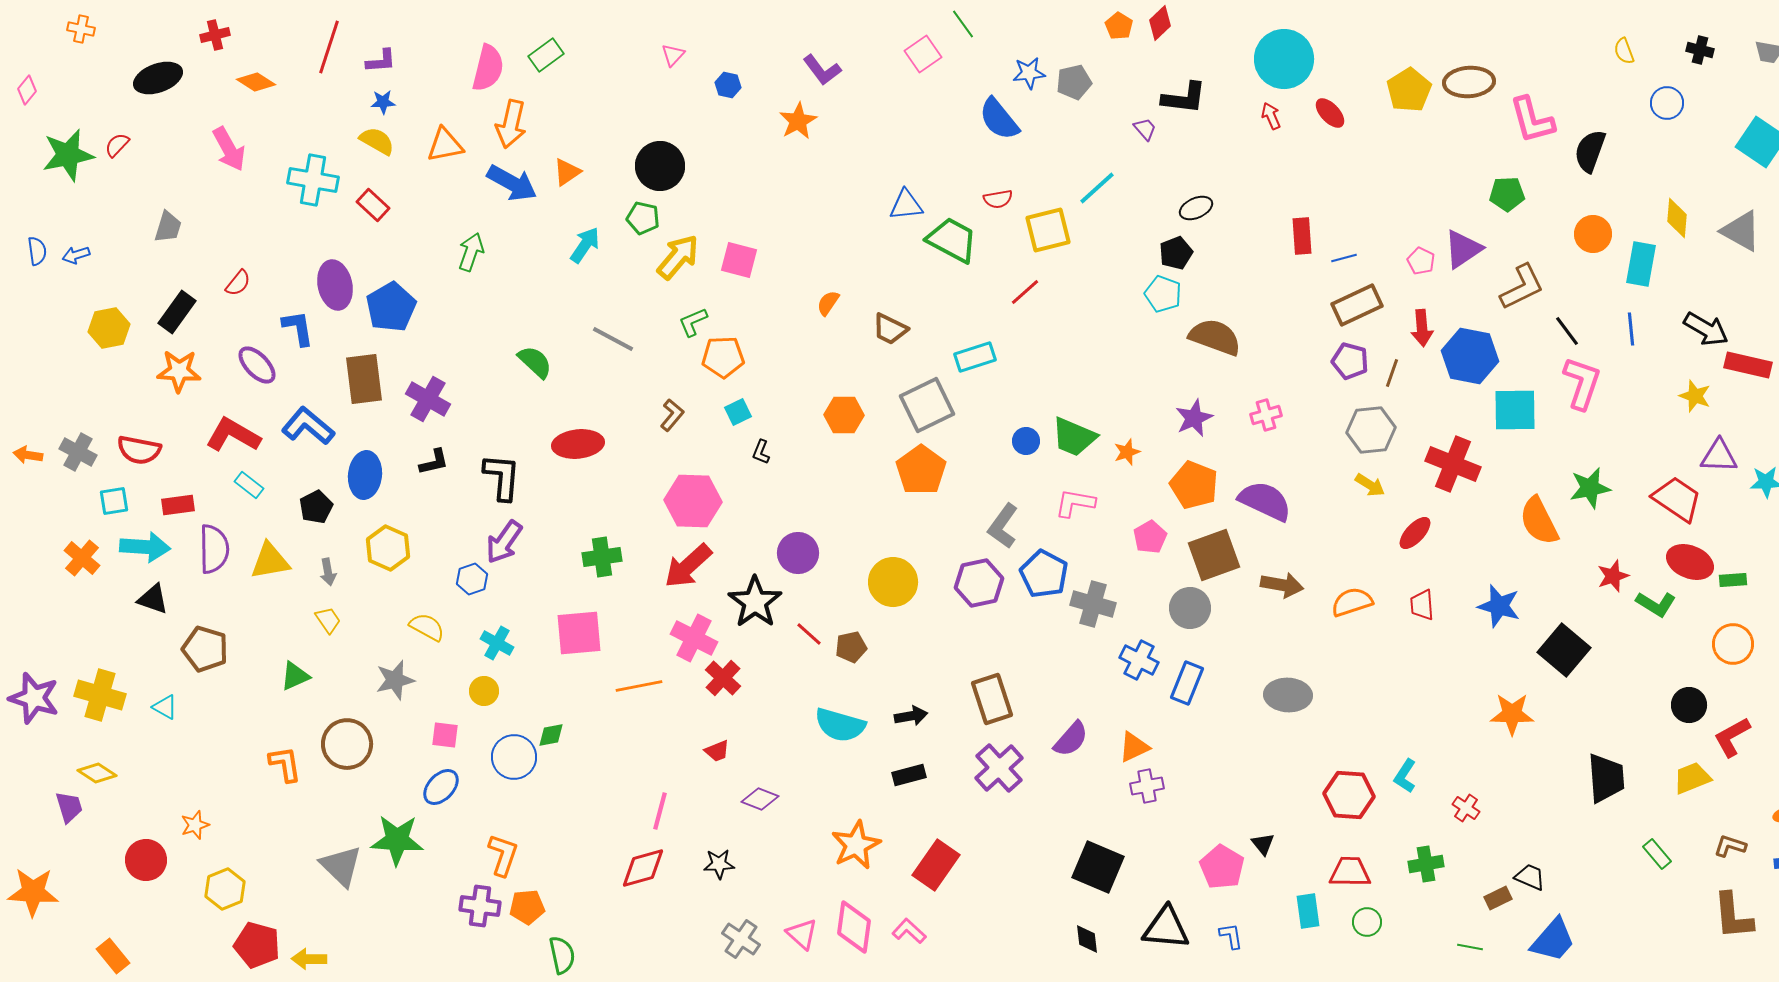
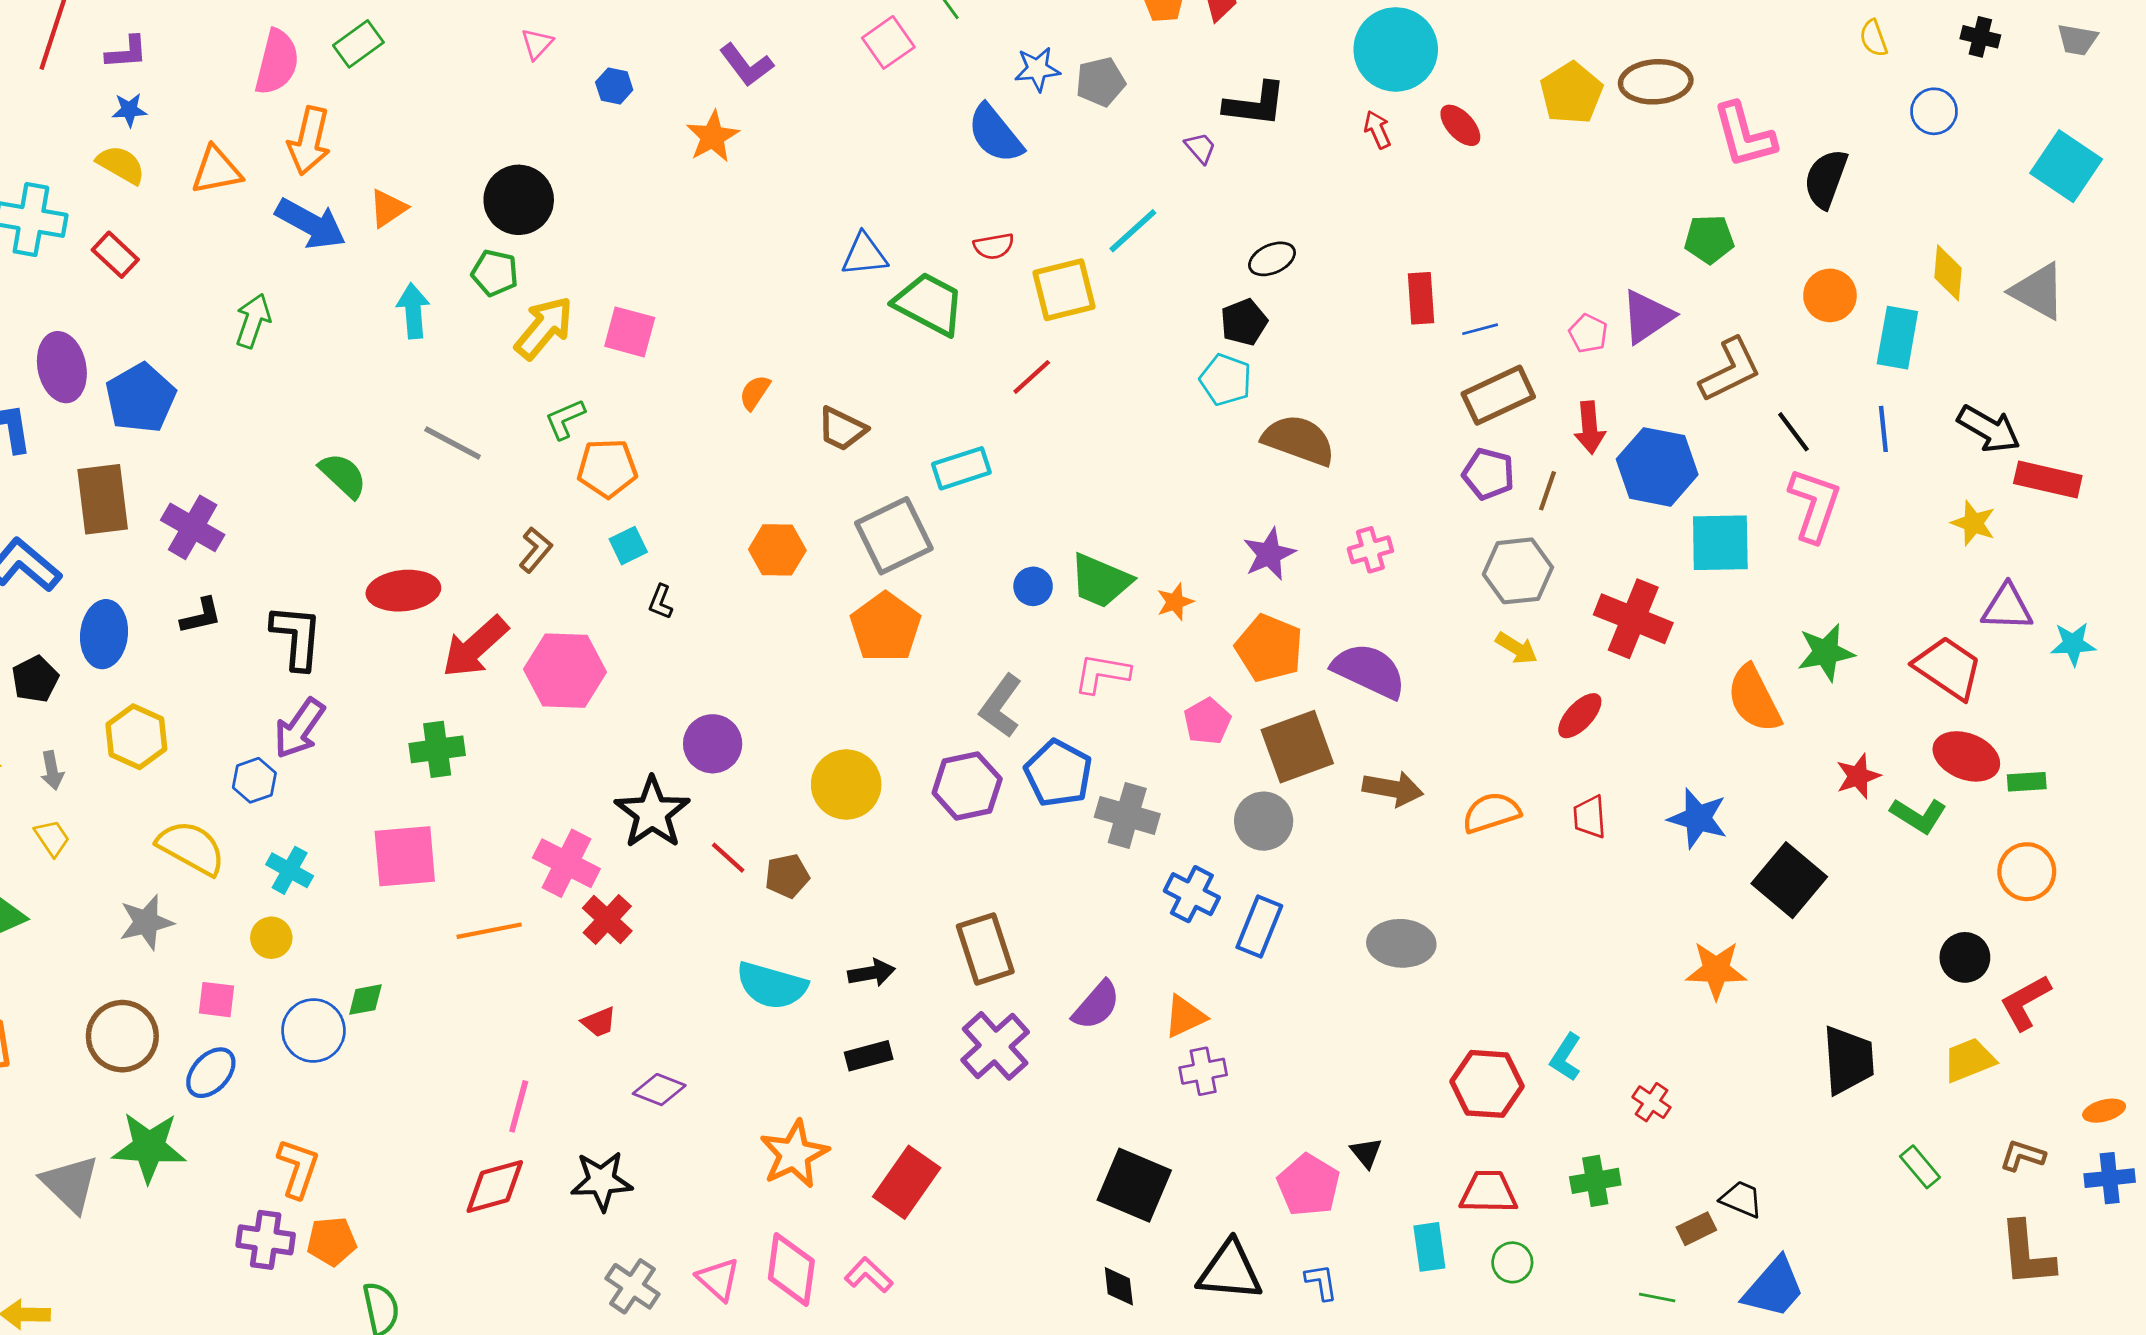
cyan arrow: (585, 245) -> (413, 311), turned -39
red arrow: (688, 566) -> (475, 647), moved
yellow semicircle: (427, 627) -> (191, 848), size x1.4
brown circle: (347, 744) -> (122, 1036), moved
black star: (719, 864) -> (602, 1181), size x1.4

